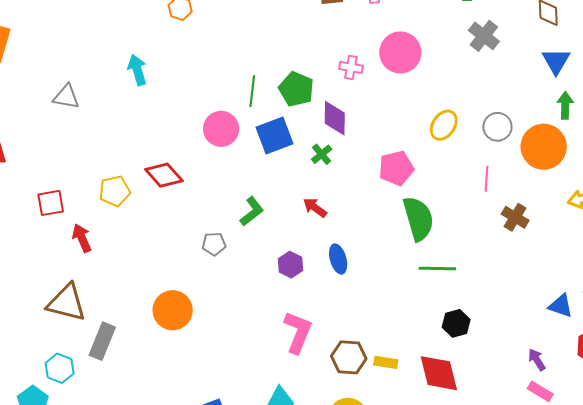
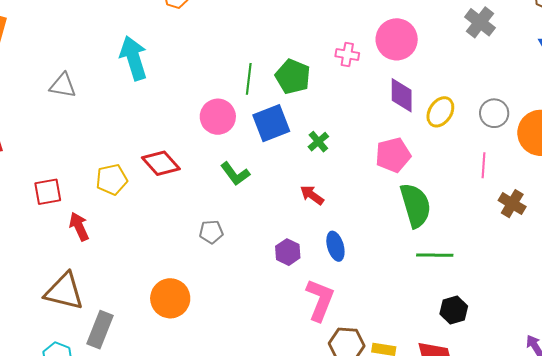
cyan arrow: (137, 70) -> (134, 58), size x1.4
purple diamond: (335, 118) -> (402, 95), moved
green L-shape: (252, 211) -> (235, 174), moved, turned 92
pink L-shape: (298, 332) -> (320, 300), moved

